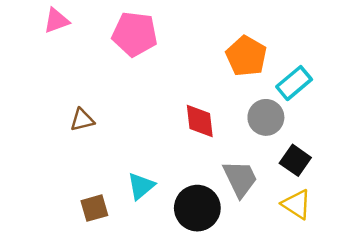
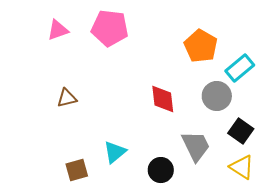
pink triangle: (56, 21) -> (58, 30), moved
black circle: (197, 208) -> (161, 170), size x0.7

